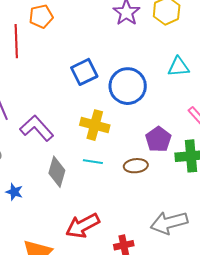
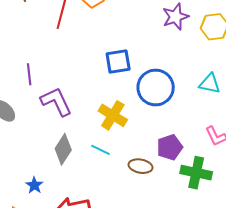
blue star: (14, 192) -> (34, 185), moved

